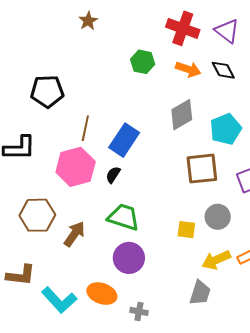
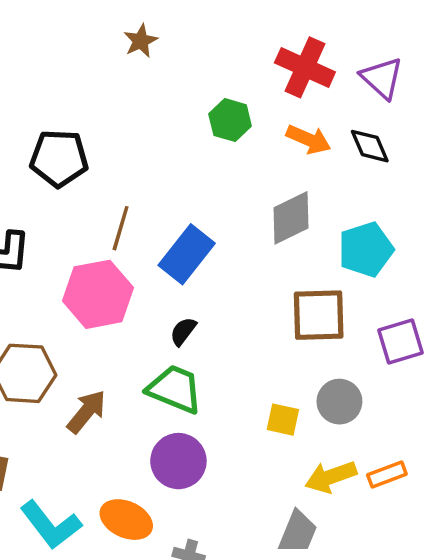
black semicircle: (113, 175) -> (183, 331), moved

